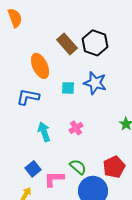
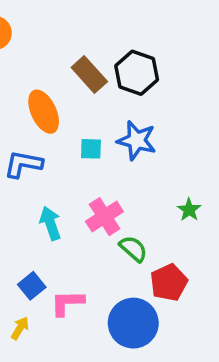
pink cross: (76, 128) -> (104, 217), size x1.5
green semicircle: (78, 167) -> (133, 249), moved

